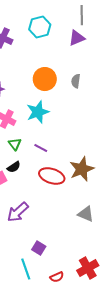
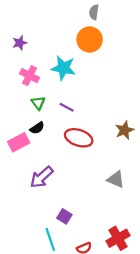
orange circle: (45, 79) -> (90, 40), moved
gray semicircle: (76, 81) -> (94, 12), moved
cyan star: (38, 112) -> (63, 68), turned 30
brown star: (82, 169) -> (125, 130), moved, size x0.7

